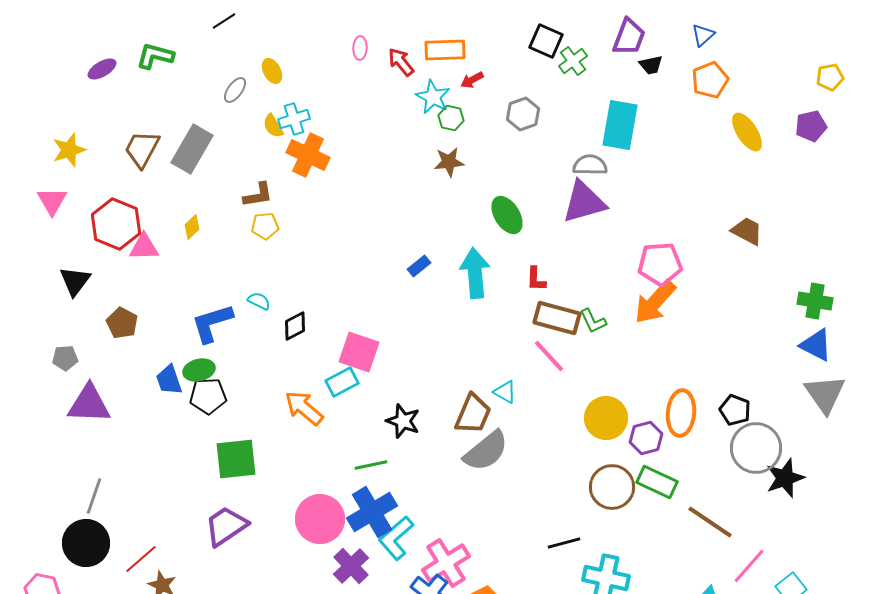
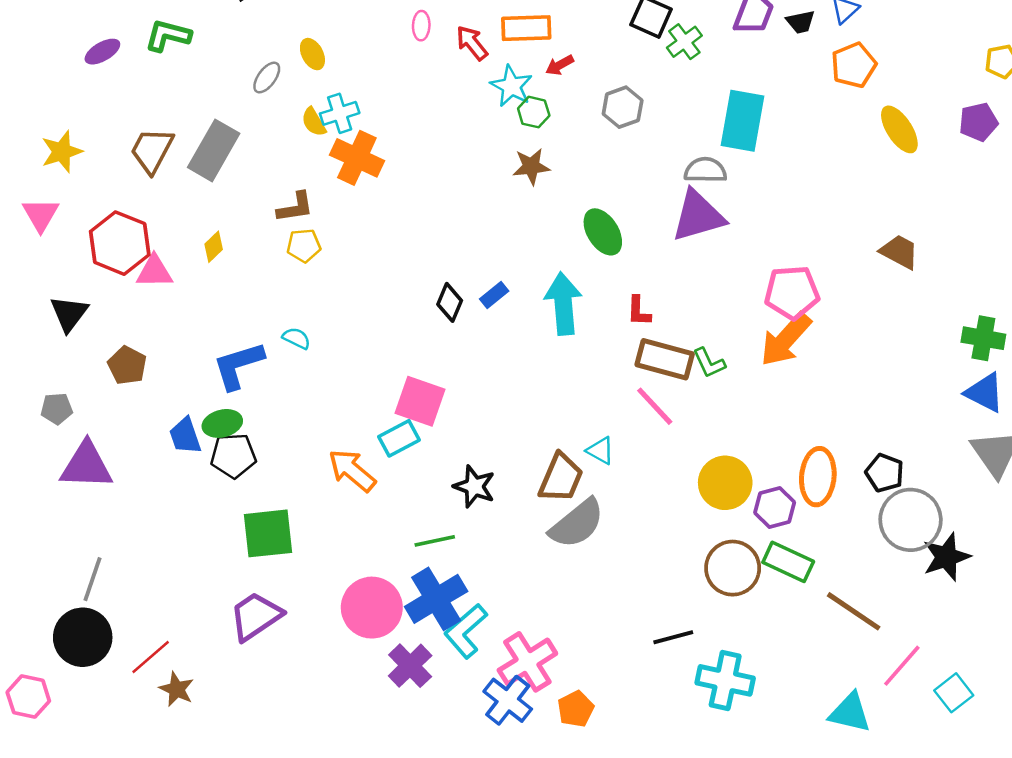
black trapezoid: (651, 65) -> (801, 22), moved
black diamond: (295, 326) -> (450, 302), moved, turned -40

